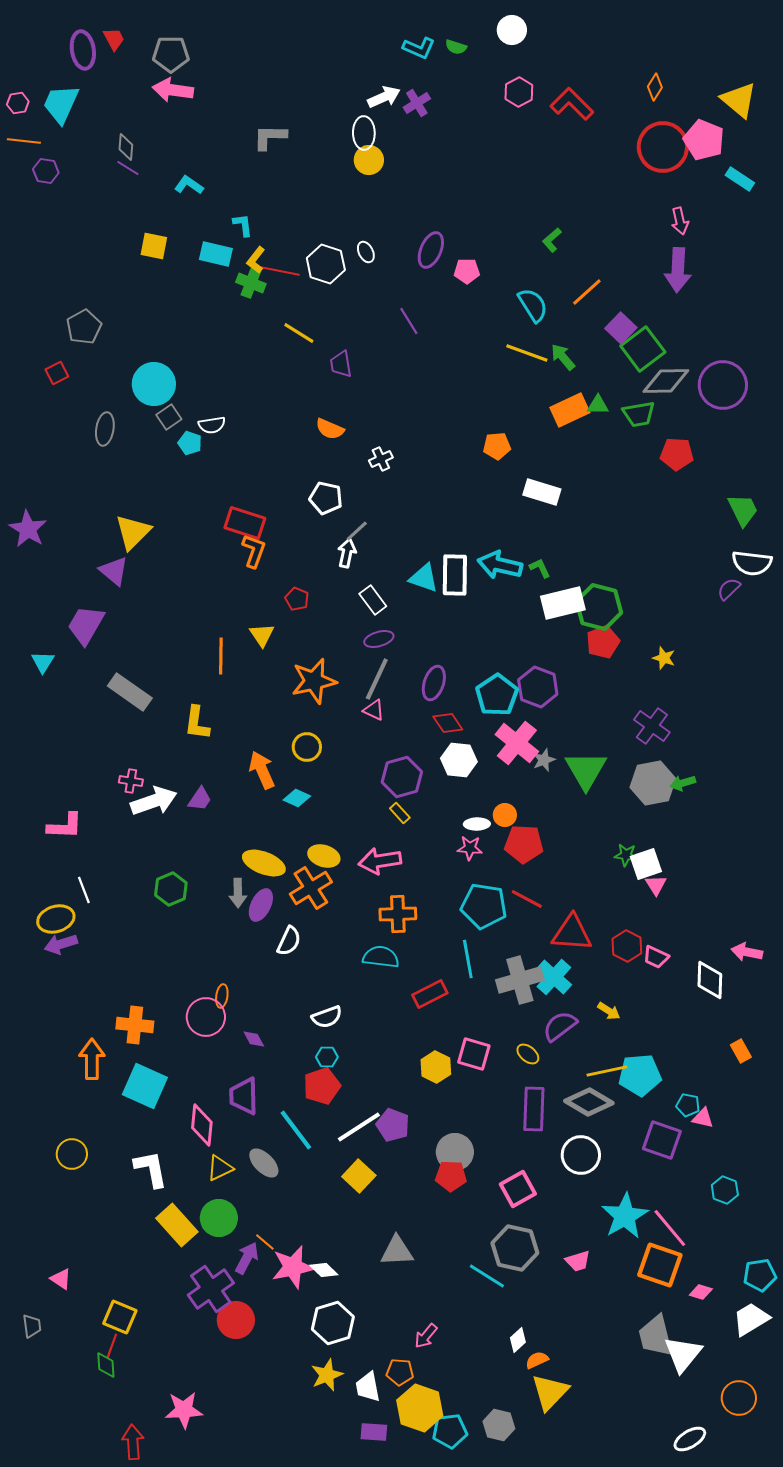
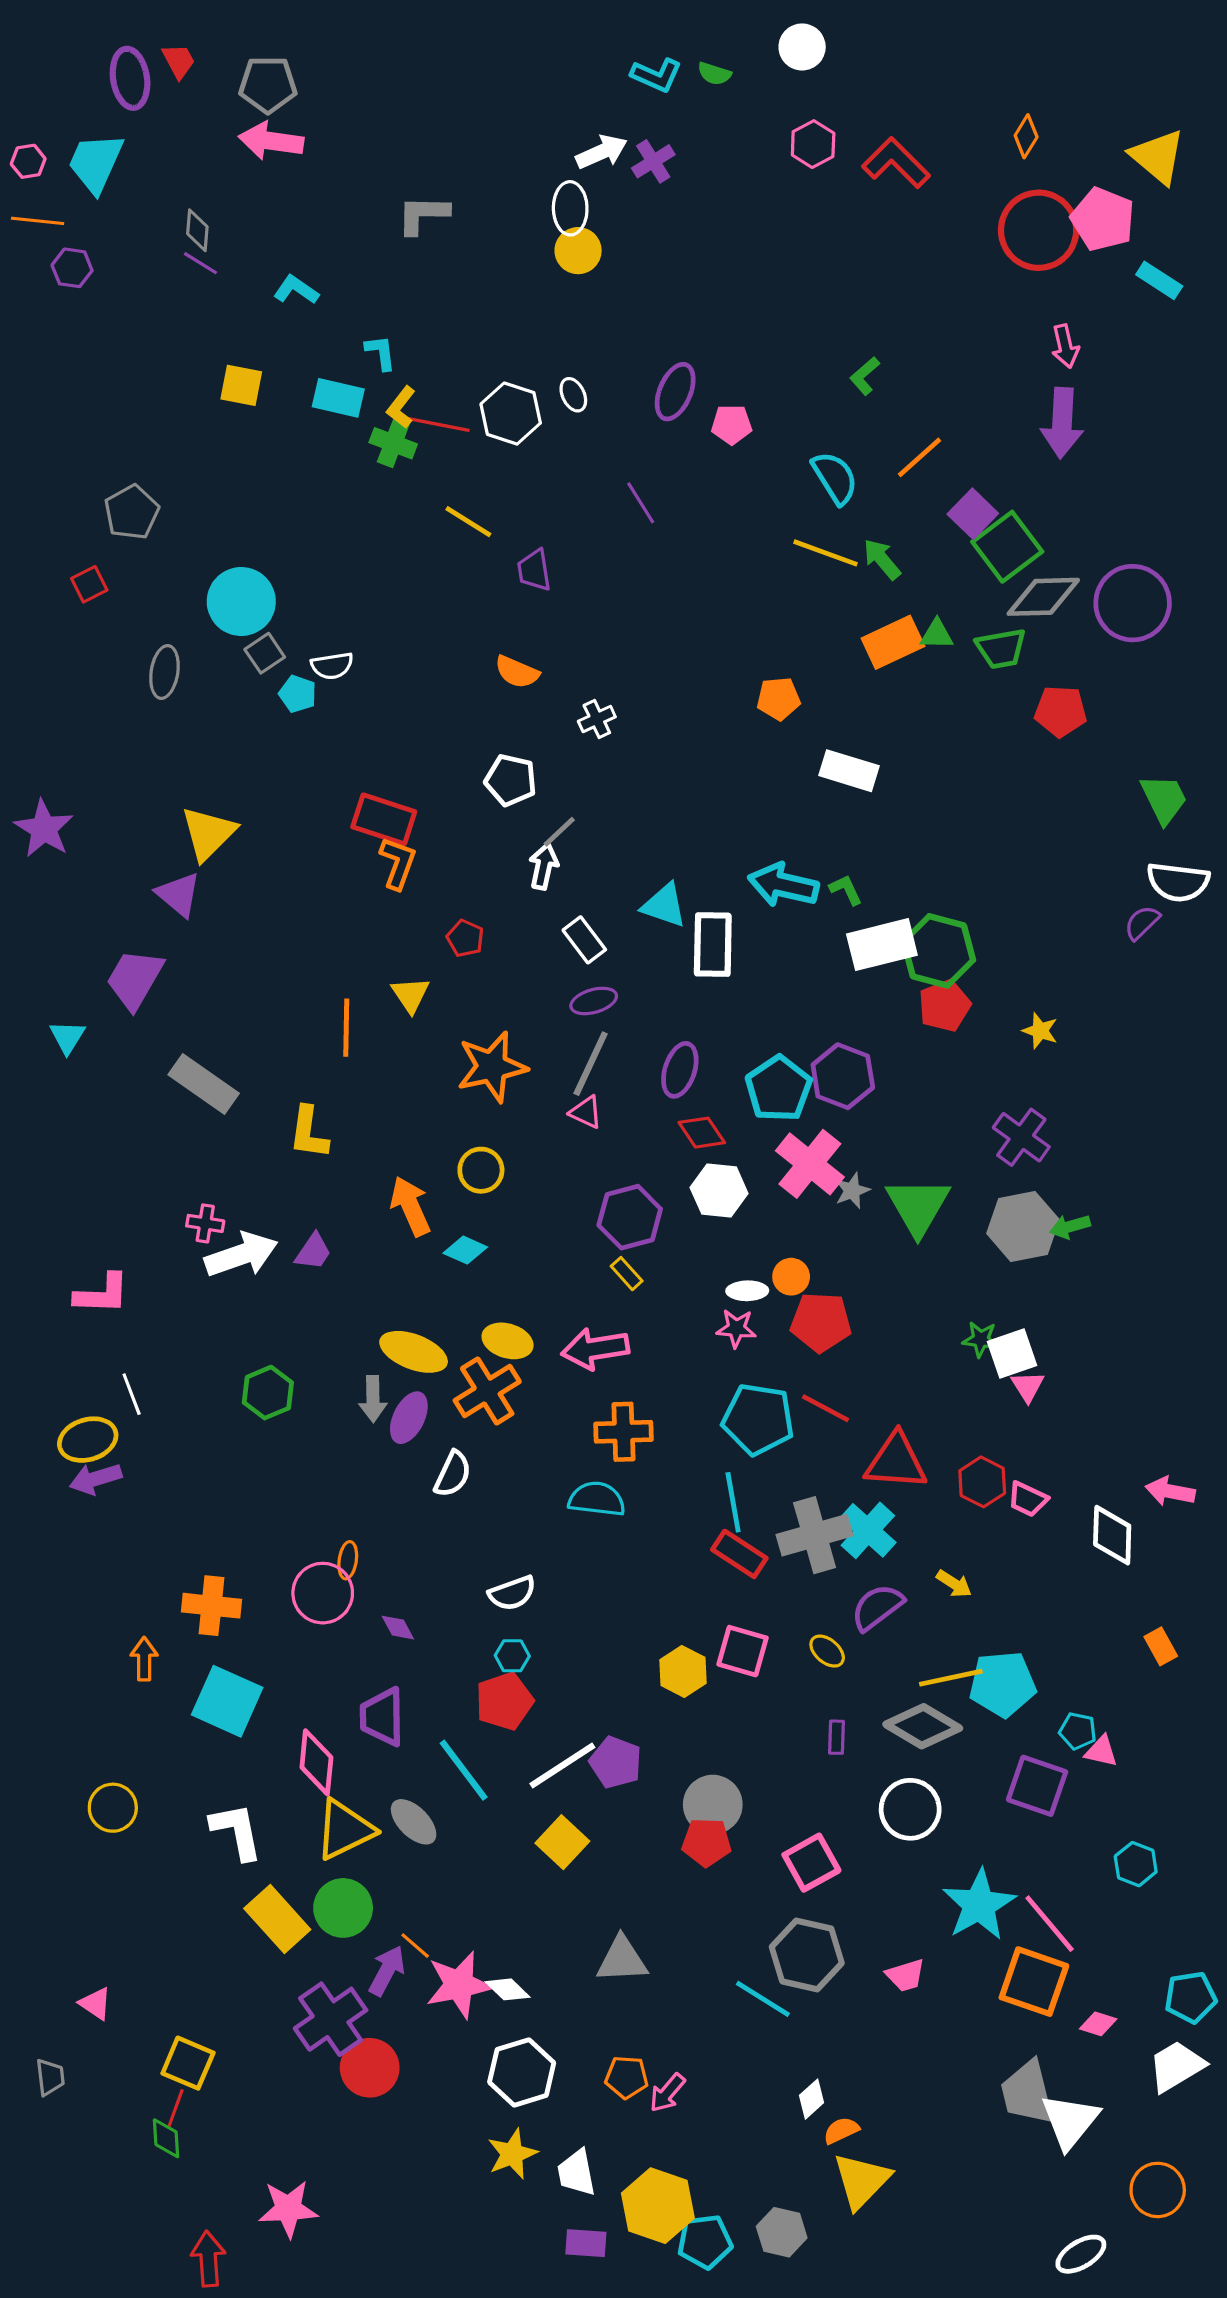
white rectangle: (455, 575) -> (713, 945), moved
red rectangle: (430, 994) -> (739, 1554), moved, turned 60
orange arrow: (92, 1059) -> (144, 1659), size x0.7
purple rectangle: (534, 1109) -> (837, 1737), size x0.5
yellow triangle: (220, 1168) -> (345, 1830), size x1.5
orange pentagon: (400, 1372) -> (627, 2077), moved

